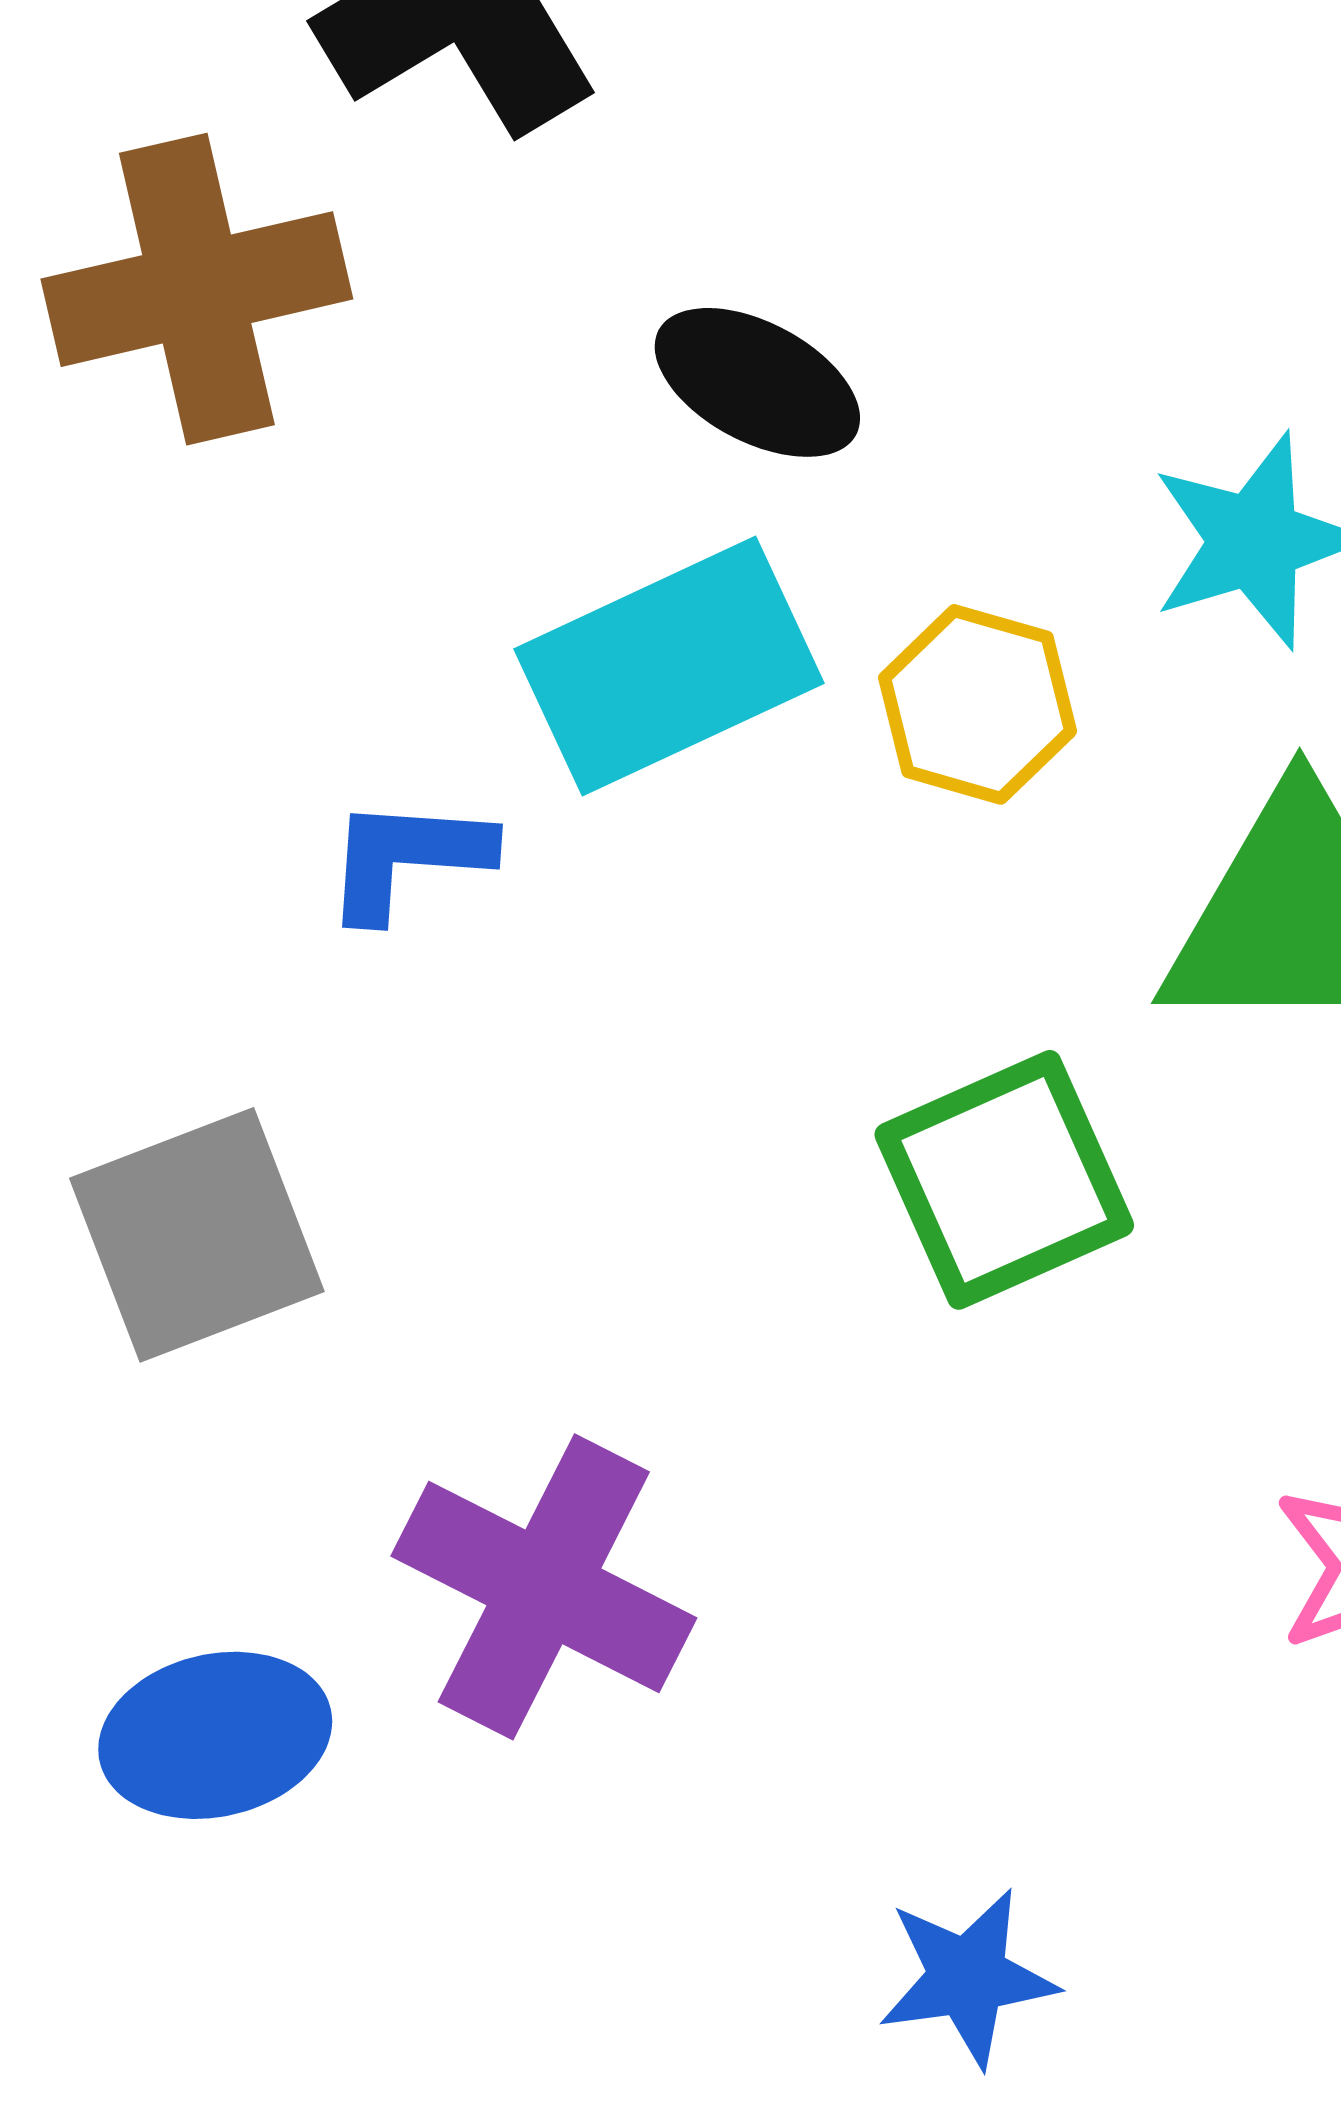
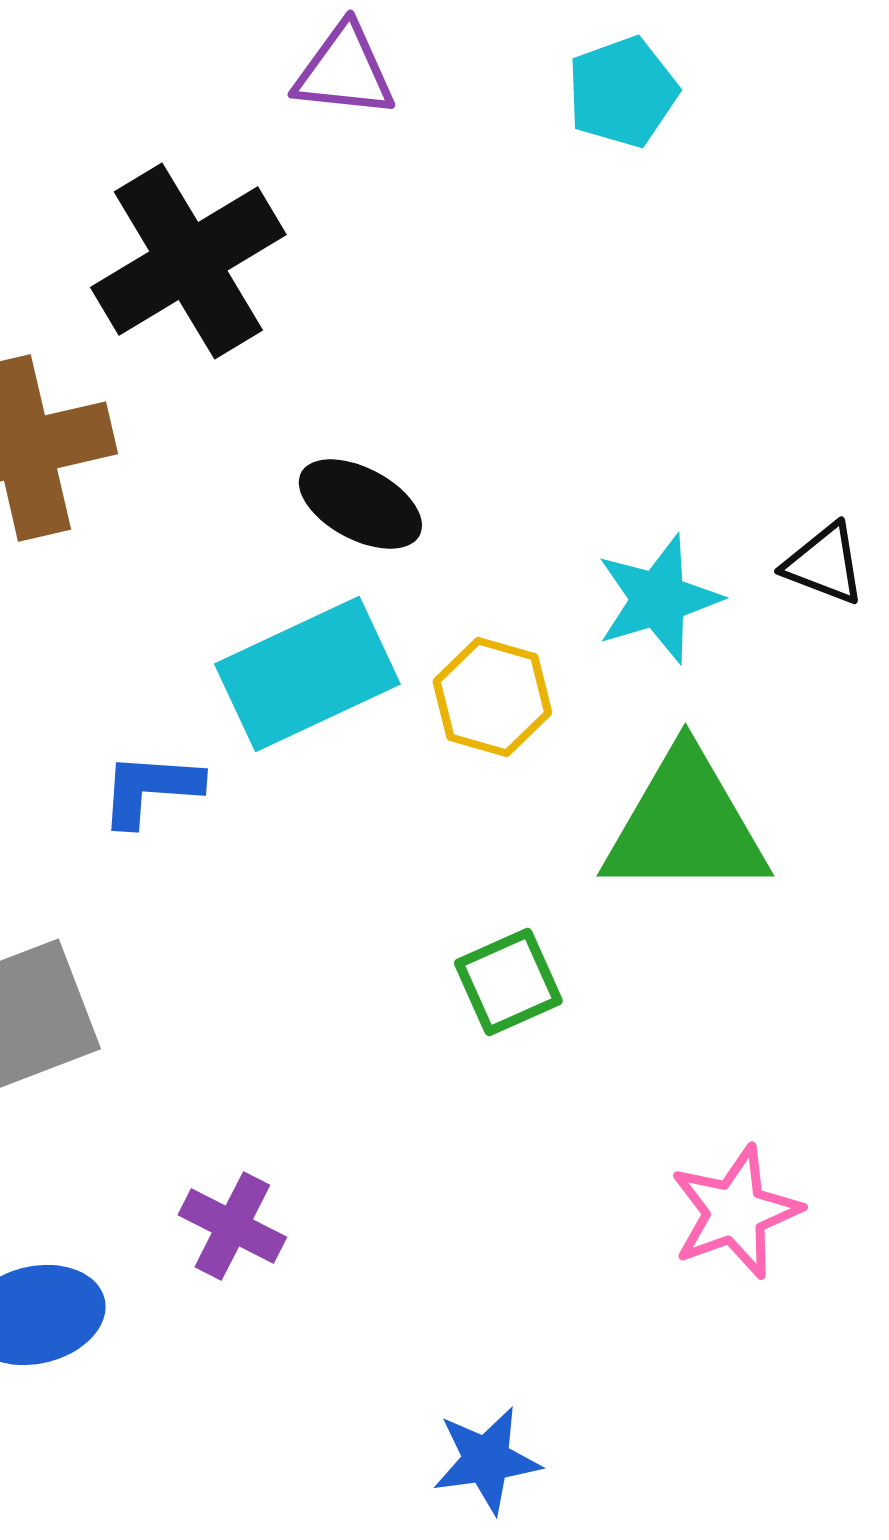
green square: (1004, 1180) -> (508, 982), size x0.7
purple cross: (544, 1587) -> (232, 1226), size x0.6

